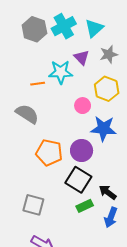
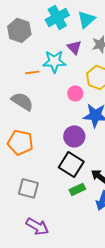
gray hexagon: (34, 29) -> (19, 30), moved
orange pentagon: (49, 153) -> (20, 142), moved

